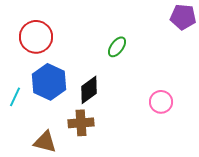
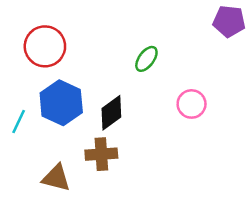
pink circle: (161, 102) -> (192, 104), moved

